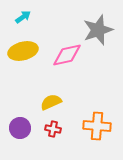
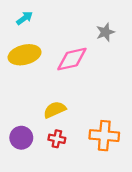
gray star: (98, 30) -> (105, 32), size x0.6

